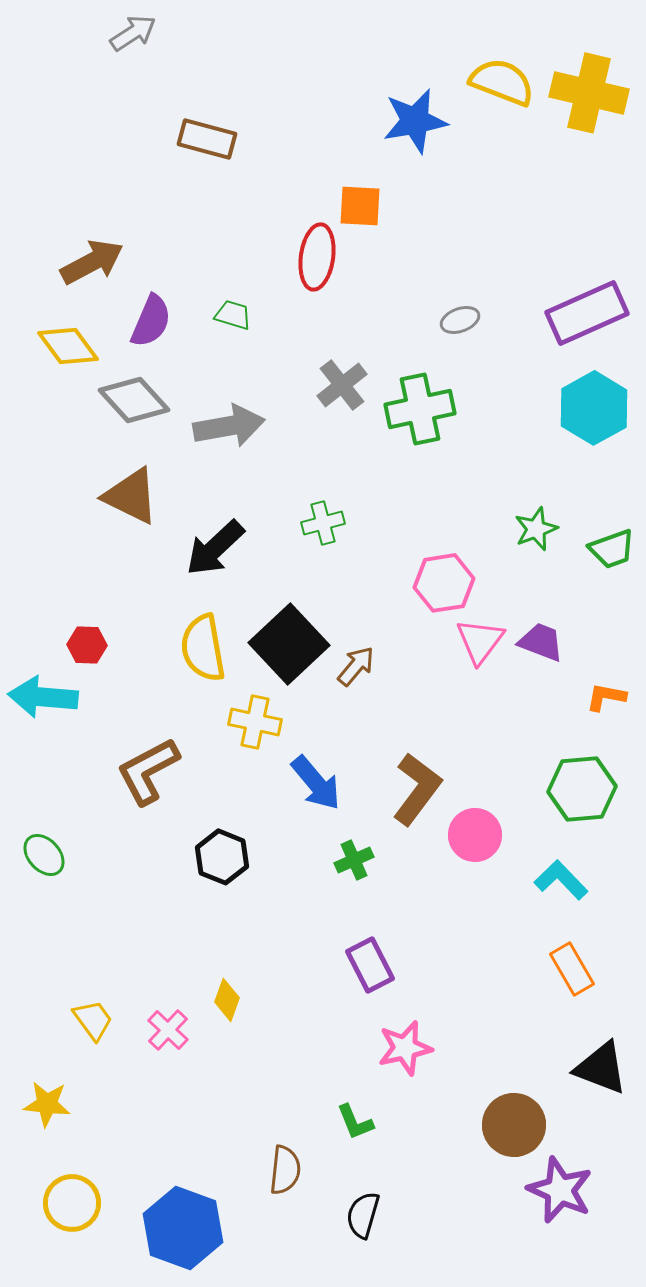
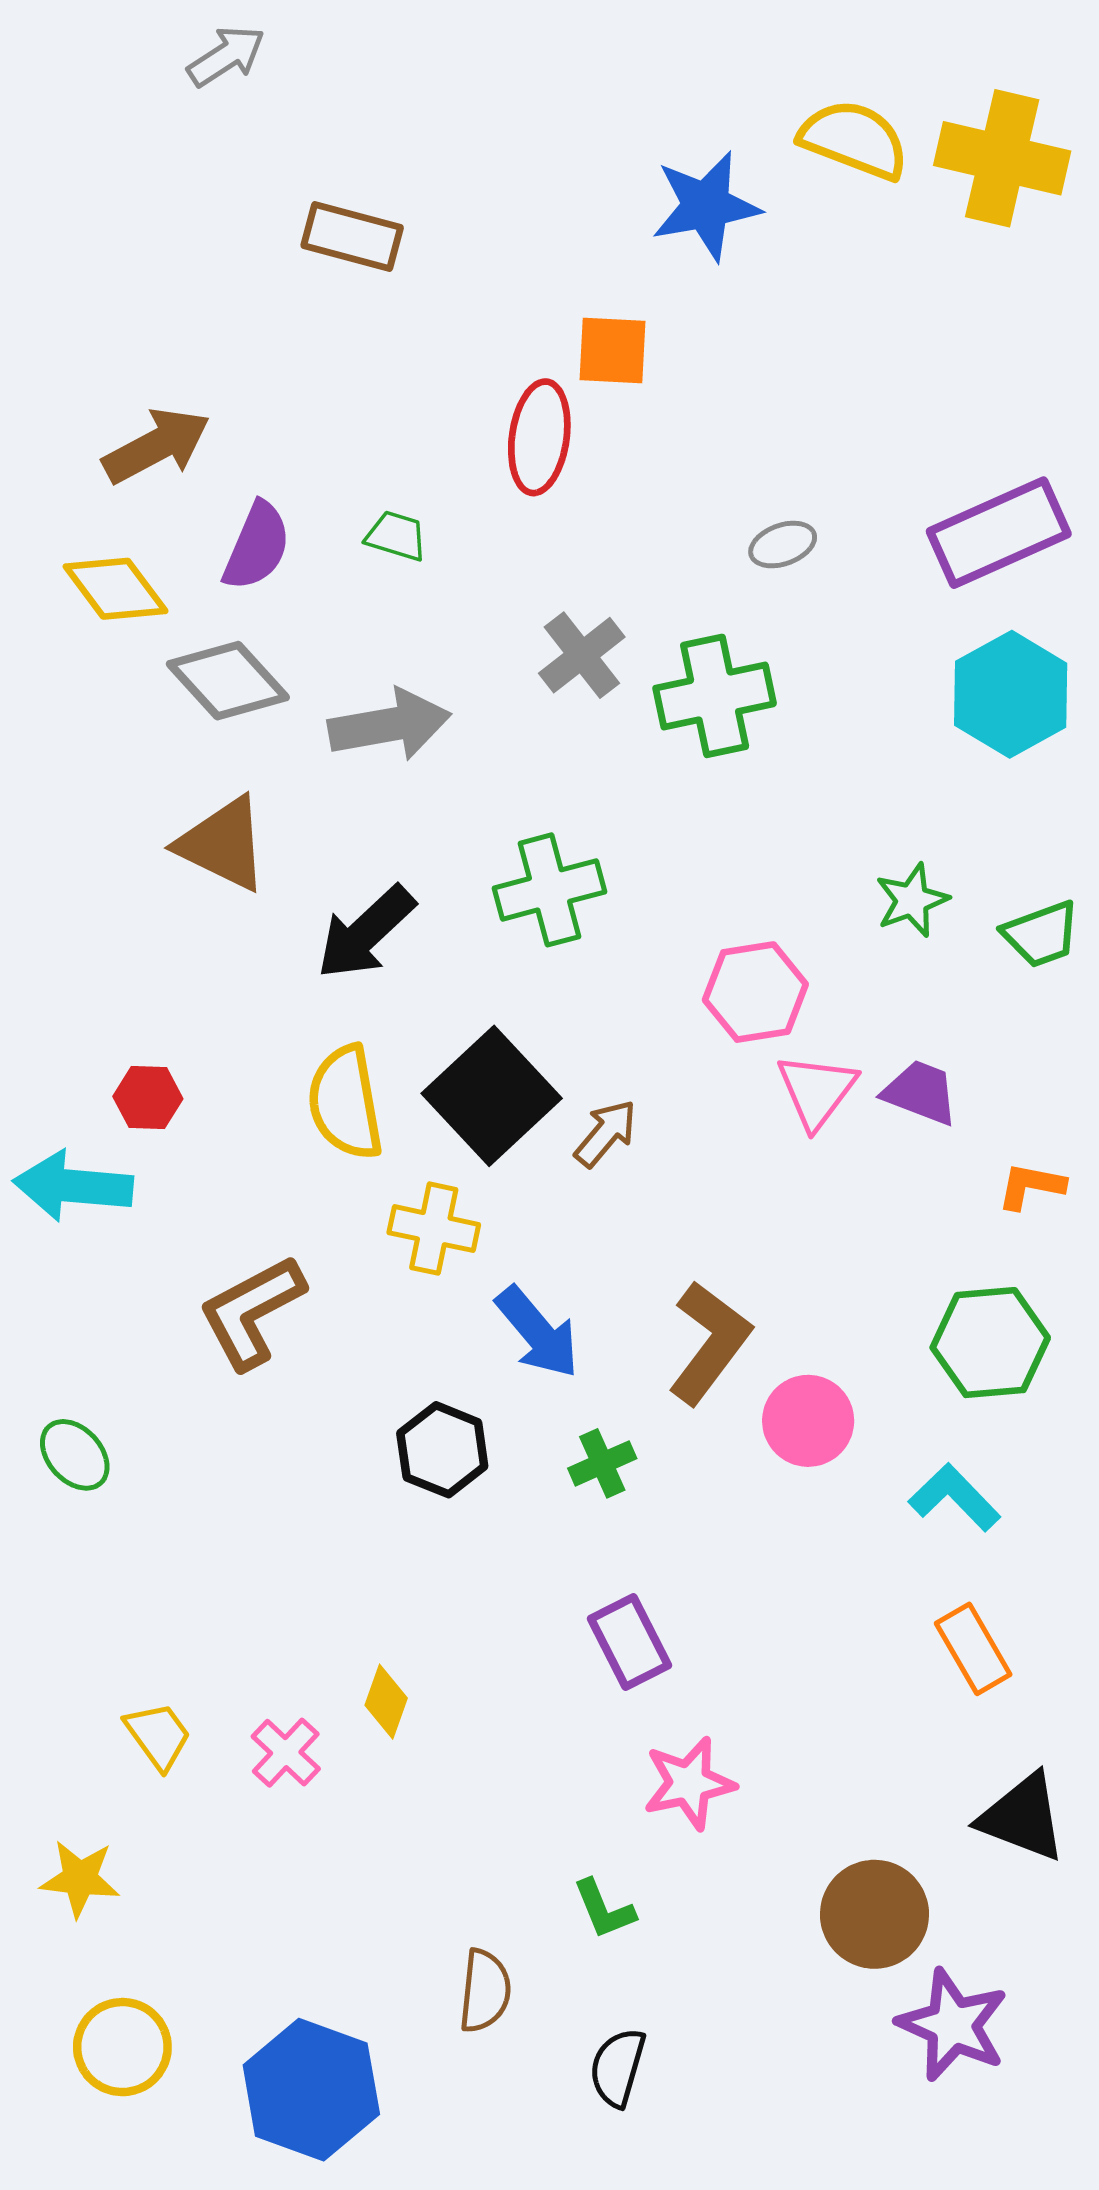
green cross: (323, 523) -> (550, 890), size x1.5
black hexagon: (222, 857) -> (442, 1450), moved

